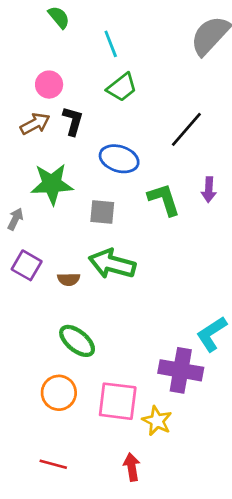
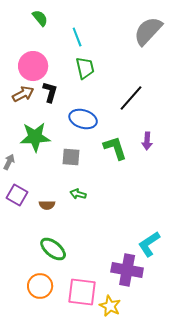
pink circle: (49, 85) -> (33, 66), size x1.5
green trapezoid: (122, 87) -> (85, 68), turned -65
green arrow: (112, 264) -> (78, 194), size x0.5

